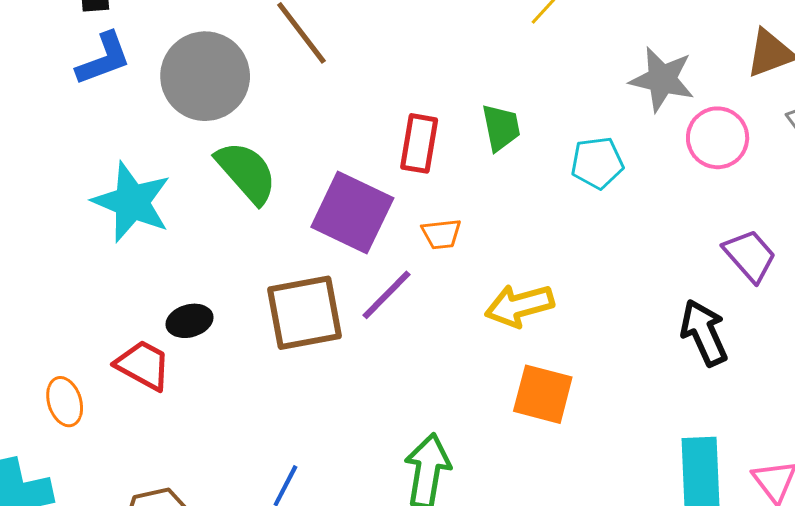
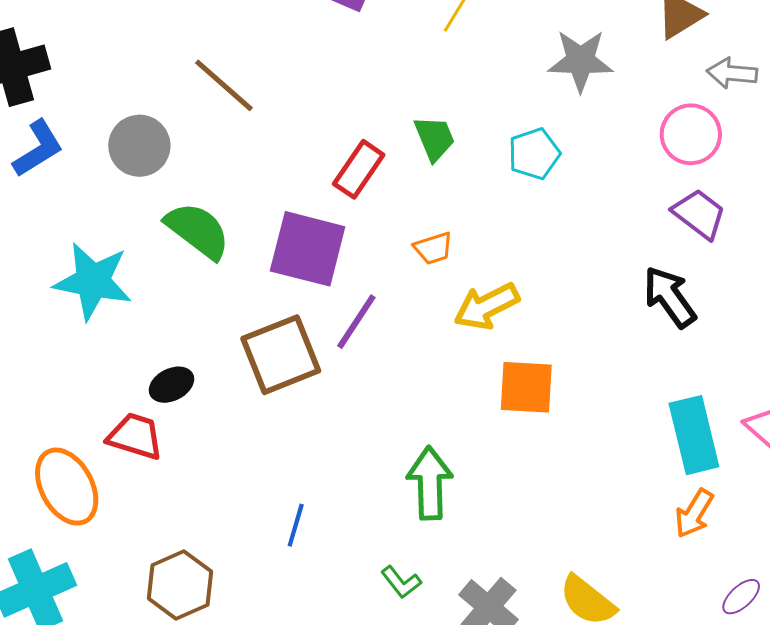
gray circle: (205, 76) -> (139, 146), size x0.7
pink circle: (718, 138) -> (691, 134), moved
red rectangle: (419, 143) -> (359, 169), turned 36
orange trapezoid: (441, 234) -> (433, 248), moved
orange ellipse: (65, 402) -> (67, 487), size x1.6

